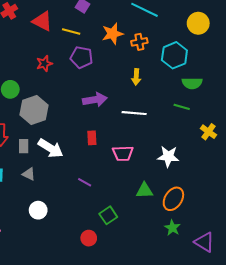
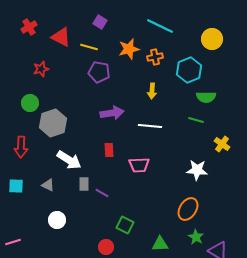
red star: (44, 64) -> (41, 69), moved
gray rectangle: (24, 146) -> (84, 184), moved
white star: (168, 156) -> (197, 170), moved
green triangle: (144, 191) -> (160, 244), moved
green square: (108, 215) -> (125, 225), turned -30
green star: (172, 228) -> (196, 237), moved

